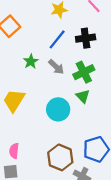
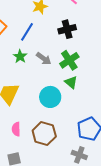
blue line: (57, 39) -> (27, 32), moved
pink semicircle: (14, 151) -> (16, 129), moved
brown hexagon: (60, 157) -> (44, 133), moved

